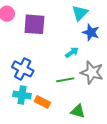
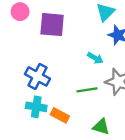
cyan arrow: (72, 52) -> (95, 58), turned 64

